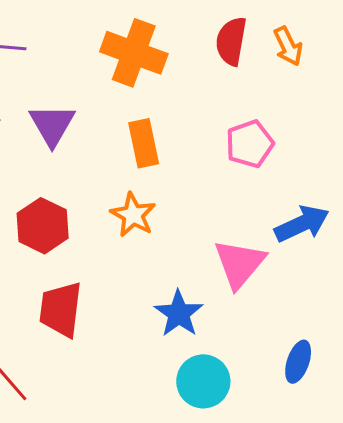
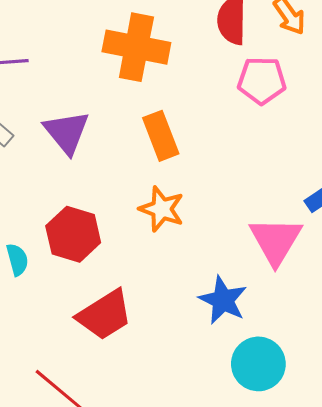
pink pentagon: (250, 144) -> (262, 80), moved, turned 30
red trapezoid: (61, 309) -> (105, 315), turned -120

